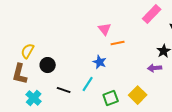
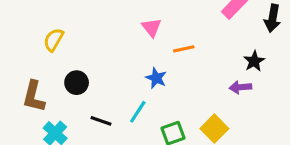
pink triangle: (105, 29) -> (152, 27), moved
yellow semicircle: (28, 51) -> (54, 40), moved

